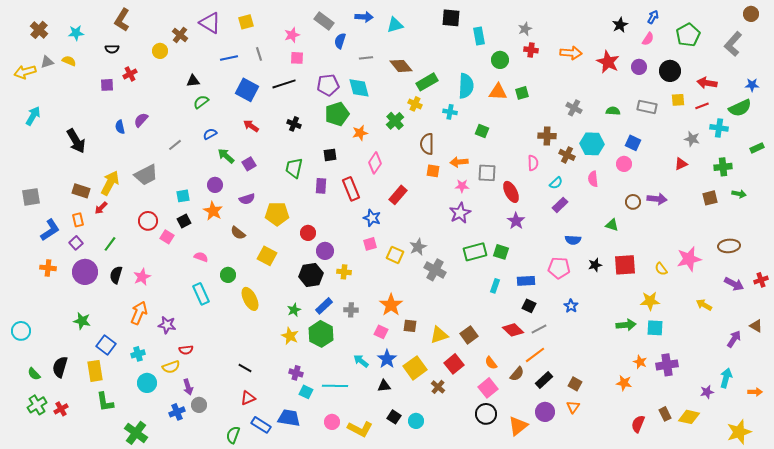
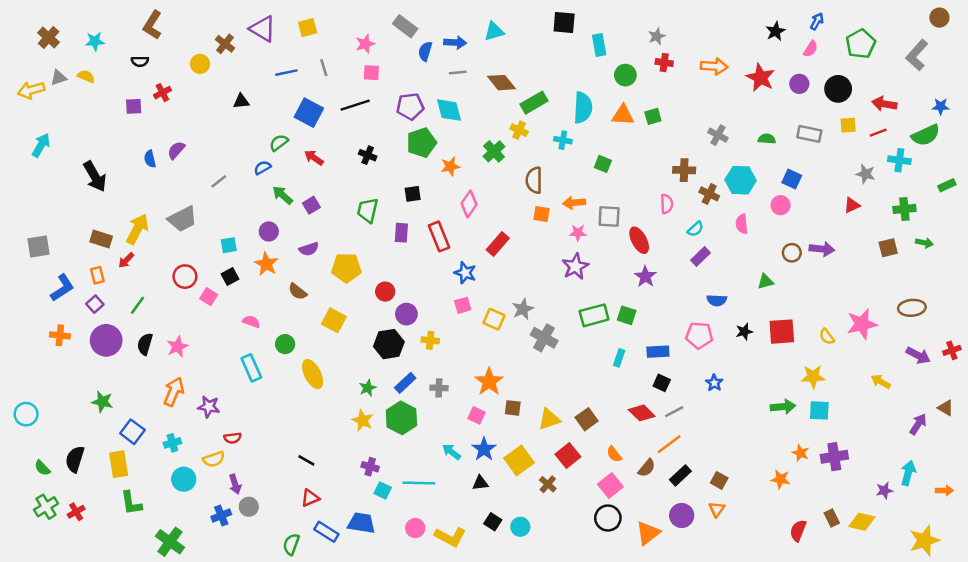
blue arrow: (364, 17) -> (455, 43), moved
green semicircle: (201, 102) -> (279, 143), moved
green triangle: (612, 225) -> (766, 282), turned -32

